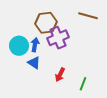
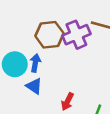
purple cross: (58, 38) -> (76, 35), moved

